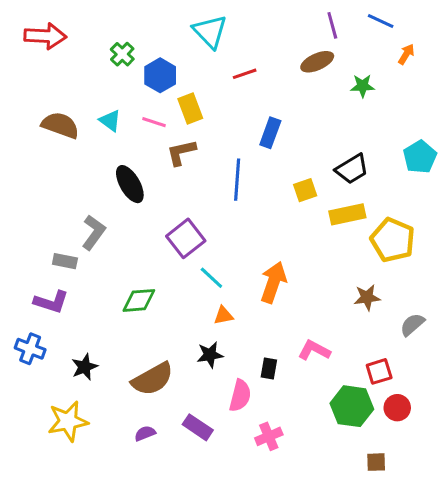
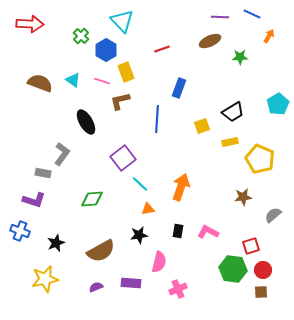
purple line: (332, 25) -> (220, 17), turned -72
cyan triangle: (210, 32) -> (122, 21), moved
yellow rectangle: (347, 214) -> (230, 142), size x0.7
black rectangle: (269, 368) -> (178, 231), moved
purple rectangle: (198, 427) -> (131, 283), turned -30
brown square: (376, 462) -> (261, 292), moved

